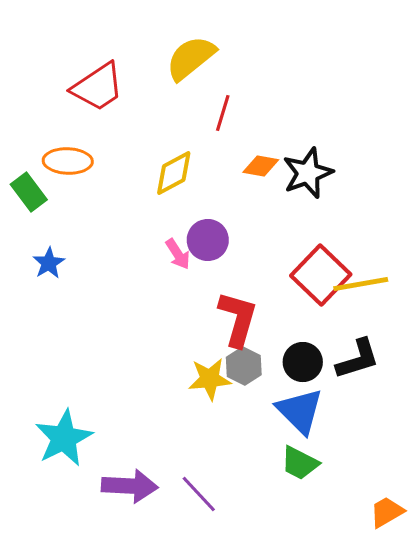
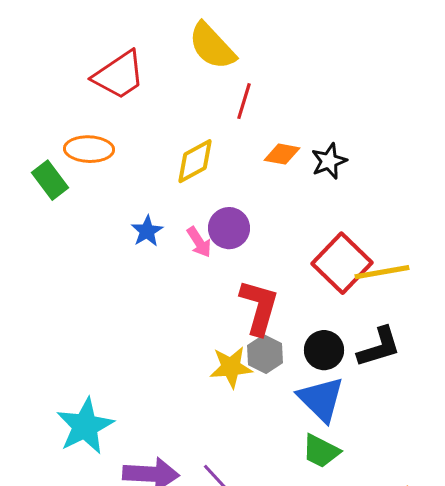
yellow semicircle: (191, 58) -> (212, 46), turned -94
black star: (308, 173) -> (329, 161), size x0.7
blue star: (49, 263) -> (147, 231), moved

